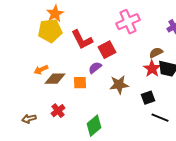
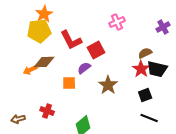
pink cross: (128, 22) -> (117, 22), size x0.7
brown diamond: (55, 79) -> (44, 62), moved
brown star: (119, 85) -> (108, 85), turned -30
black square: (148, 98) -> (145, 95), moved
red cross: (58, 111) -> (47, 111), turned -32

